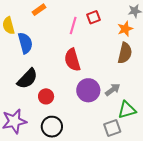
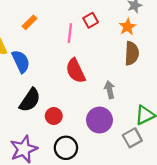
purple circle: (88, 90) -> (99, 120), moved
gray arrow: (113, 90) -> (110, 90), moved, turned -56

